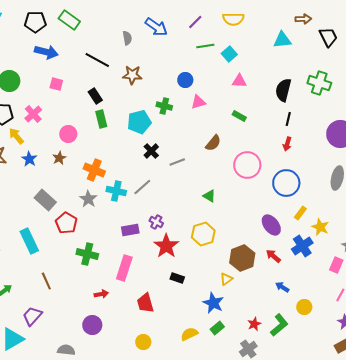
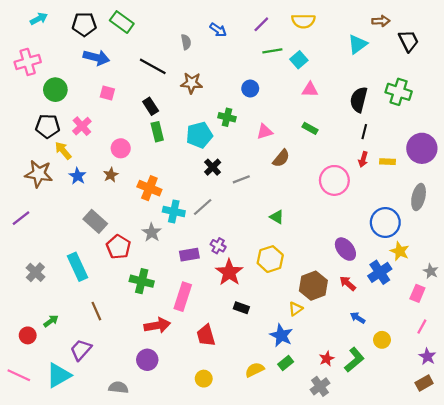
blue arrow: (156, 27) -> (218, 30), size x0.7
cyan triangle: (282, 40) -> (358, 44), turned -30
pink triangle: (198, 102) -> (265, 132), moved
pink circle: (247, 165) -> (334, 180), moved
blue circle: (286, 183) -> (385, 222), moved
gray star: (88, 199) -> (152, 232), moved
yellow rectangle: (300, 213) -> (388, 162), moved, turned 56
red arrow: (101, 294) -> (157, 325), size x1.6

